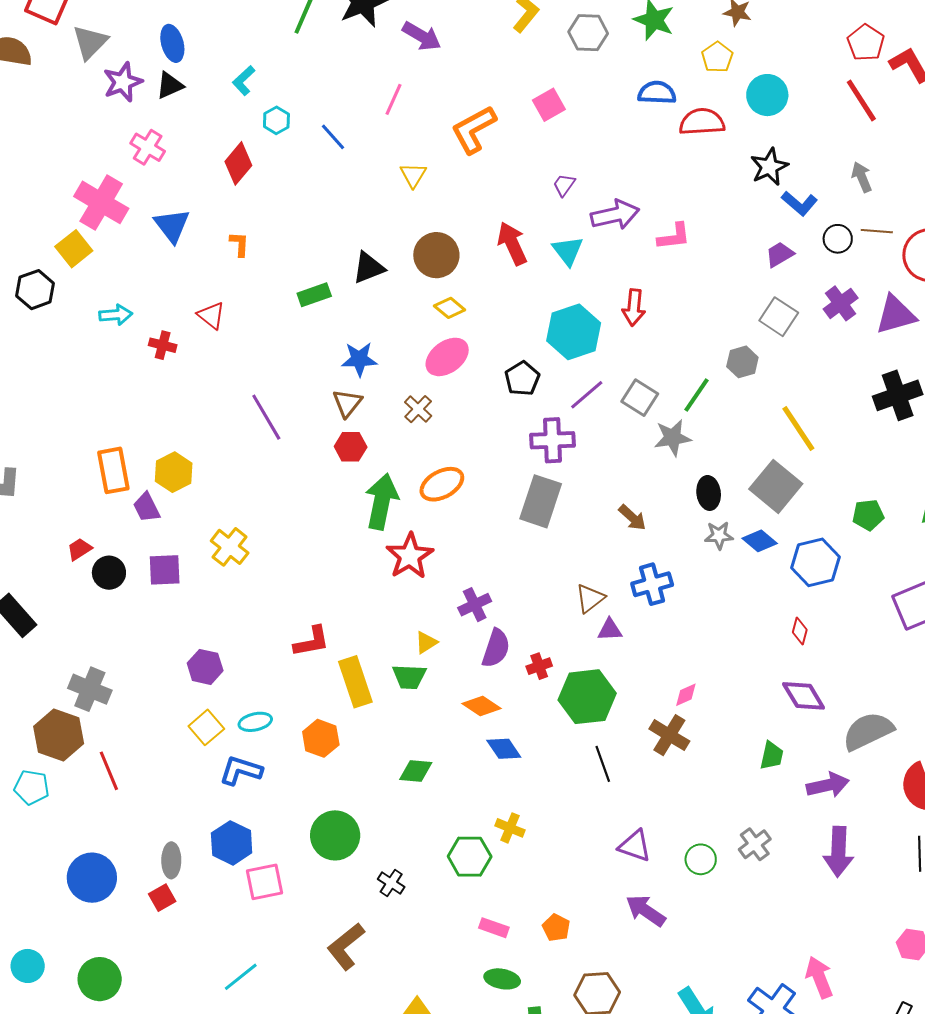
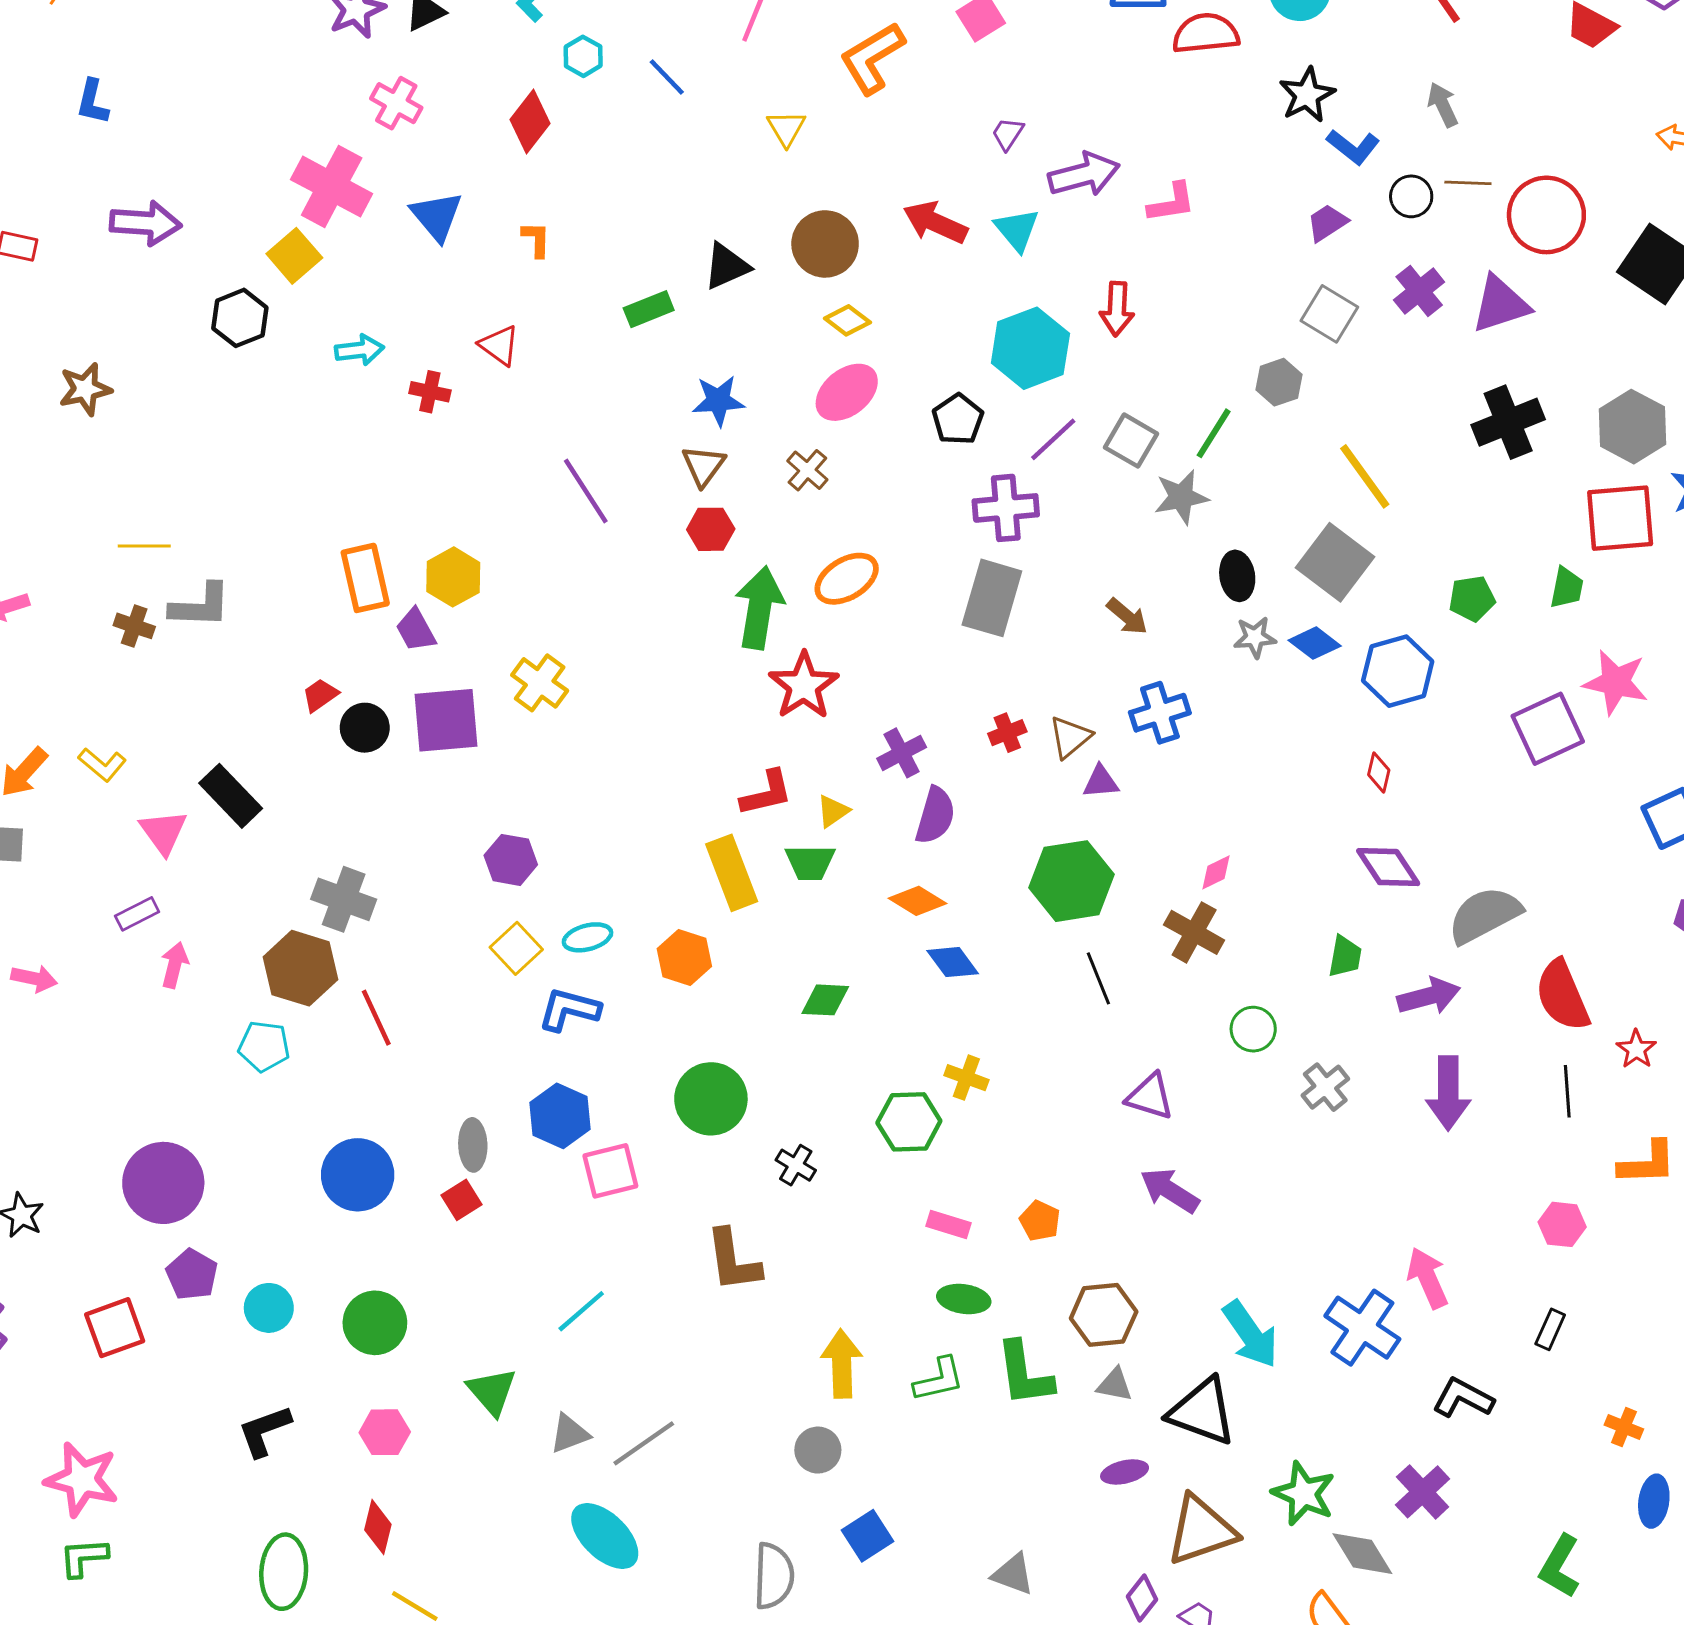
red arrow: (512, 244) -> (935, 222), turned -39
purple square: (165, 570) -> (446, 720), size x1.4
red L-shape: (312, 642) -> (767, 793), moved
red cross: (539, 666) -> (1007, 733), moved
green circle: (701, 859) -> (1253, 1029), moved
brown L-shape: (346, 946) -> (733, 1260), turned -57

